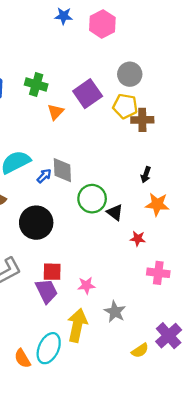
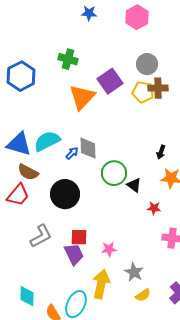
pink hexagon: (102, 24) -> (137, 17), moved
green cross: (36, 84) -> (68, 59), moved
orange triangle: (56, 112) -> (82, 97), size x1.8
brown cross: (142, 120) -> (158, 88), moved
yellow semicircle: (140, 350) -> (143, 295), moved

